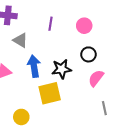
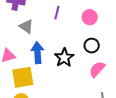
black star: (61, 69) -> (64, 58), turned -30
yellow square: (50, 93) -> (23, 77), moved

